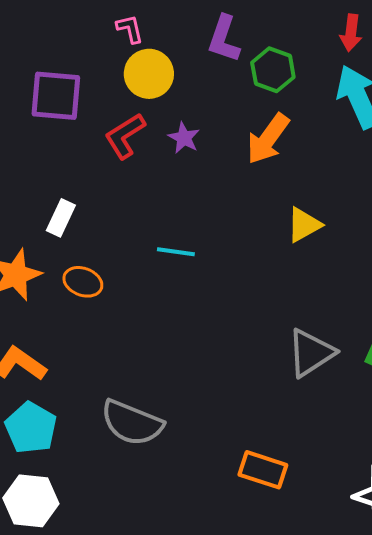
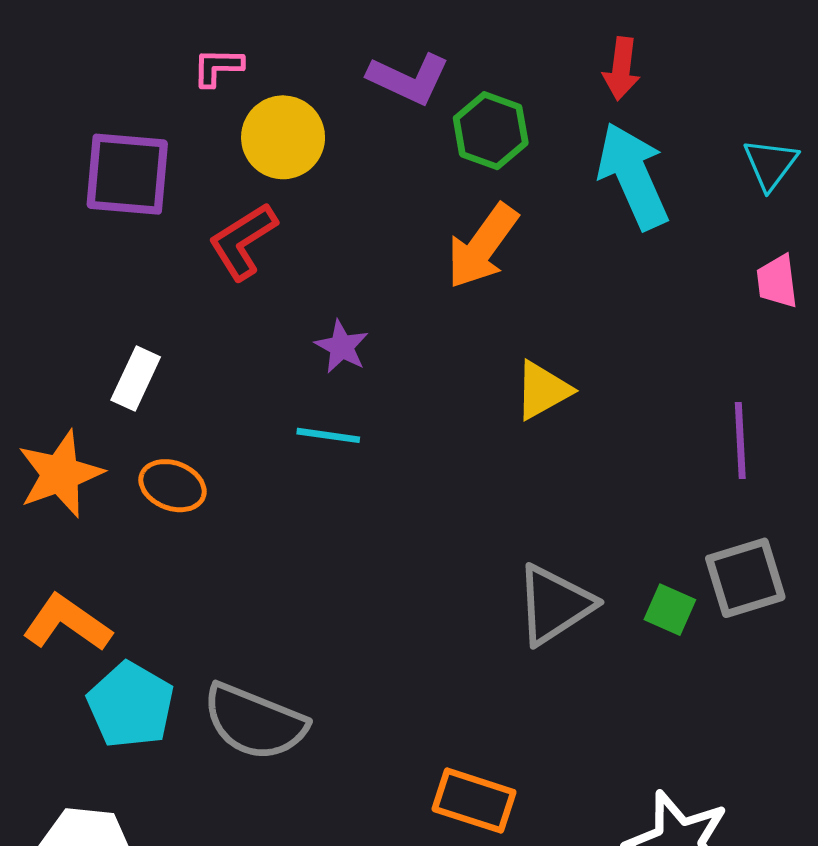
pink L-shape: (130, 29) -> (218, 67), moved, turned -76
purple L-shape: (224, 39) -> (409, 79), turned -84
purple star: (184, 138) -> (342, 347), moved
cyan pentagon: (31, 428) -> (131, 705), moved

